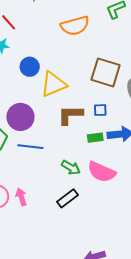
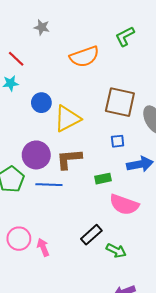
brown L-shape: (70, 115) -> (69, 159), moved
green rectangle: (95, 138) -> (103, 179), moved
green arrow: (71, 168) -> (116, 251), moved
pink arrow: (21, 197) -> (43, 247), moved

